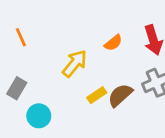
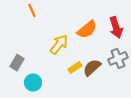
orange line: (21, 37) -> (32, 11), moved
orange semicircle: (113, 43) -> (87, 30), size x1.5

